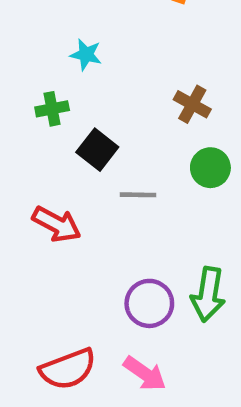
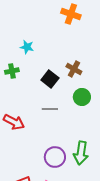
black square: (97, 150) -> (50, 79), moved

